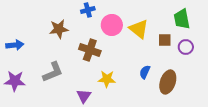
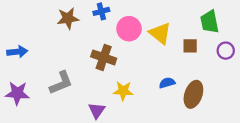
brown star: (59, 29) -> (68, 18), moved
purple circle: (186, 47) -> (226, 51), moved
blue semicircle: (145, 72) -> (167, 83), turned 48

